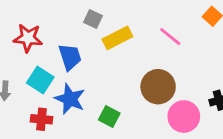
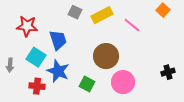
yellow rectangle: (117, 38) -> (102, 15), moved
brown circle: (158, 87) -> (106, 56), moved
pink circle: (184, 117) -> (123, 82), moved

